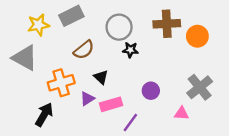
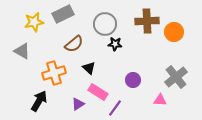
gray triangle: (25, 58) -> (22, 51), size x0.7
purple triangle: (87, 99) -> (78, 104), moved
pink rectangle: (111, 104) -> (98, 92), turned 48

